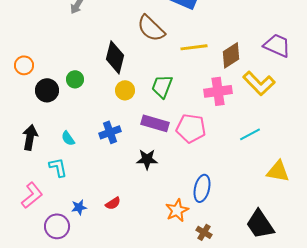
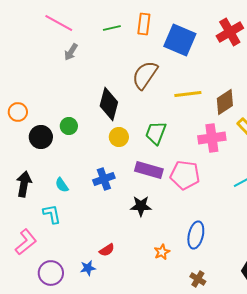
brown semicircle: (151, 28) -> (145, 75), turned 80
blue star: (79, 207) -> (88, 268), moved
orange star: (177, 210) -> (162, 252), moved, size x0.7

